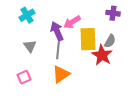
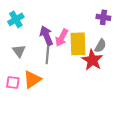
pink arrow: (72, 22) -> (62, 38), moved, turned -30
orange triangle: (61, 74) -> (32, 79), moved
pink square: (24, 77) -> (13, 83), turned 32

